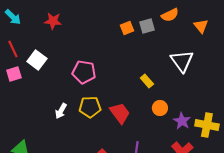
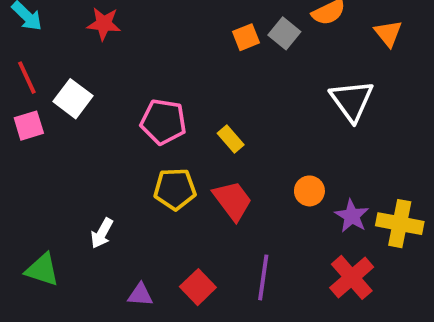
gray square: (147, 26) -> (284, 33), turned -35
yellow rectangle: (147, 81) -> (231, 139), moved
white arrow: (61, 111) -> (102, 233), moved

